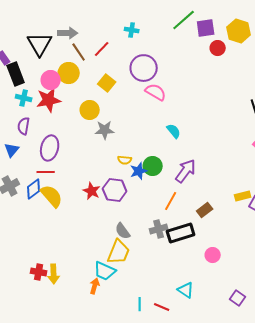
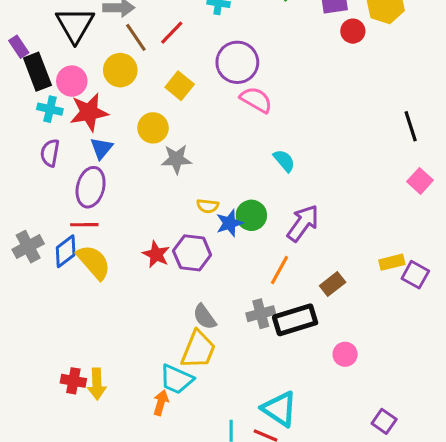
pink circle: (51, 80) -> (72, 81), moved
blue triangle: (12, 150) -> (101, 148), moved
cyan triangle: (186, 290) -> (279, 409), moved, size x1.4

